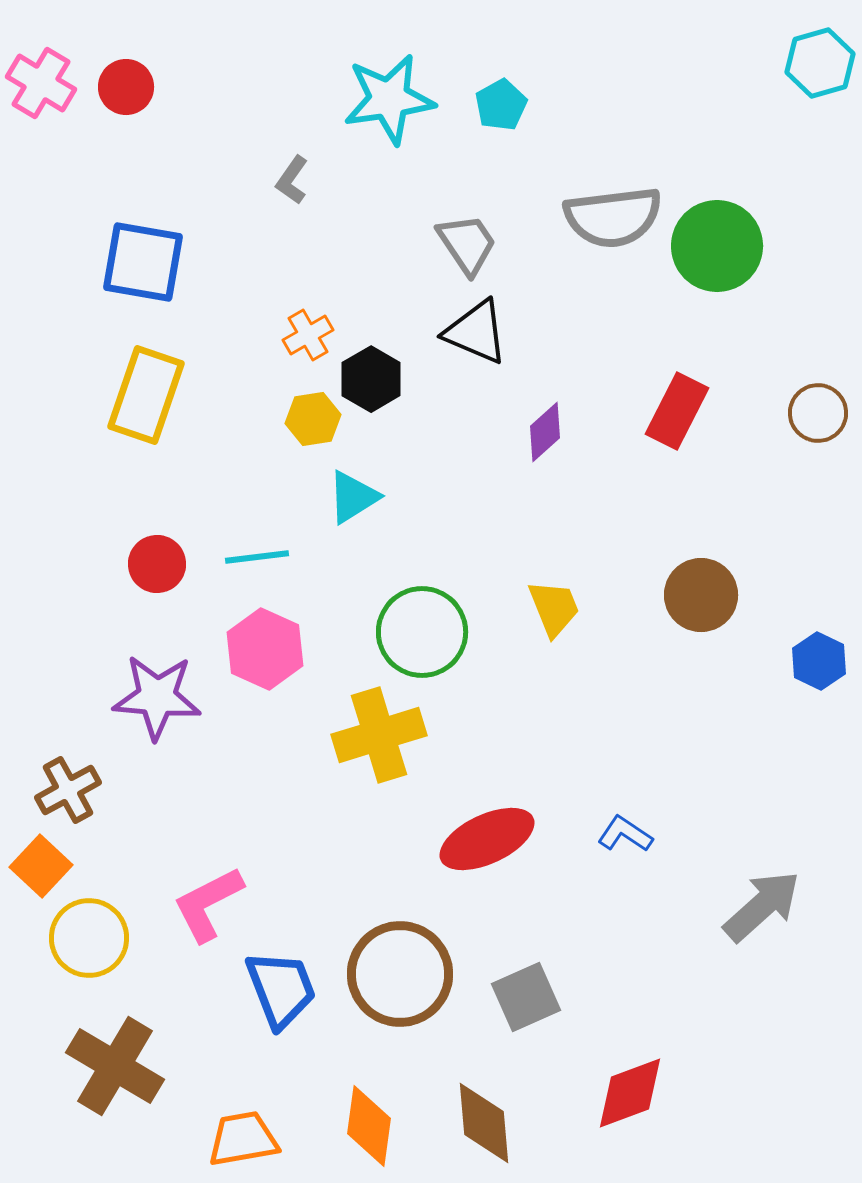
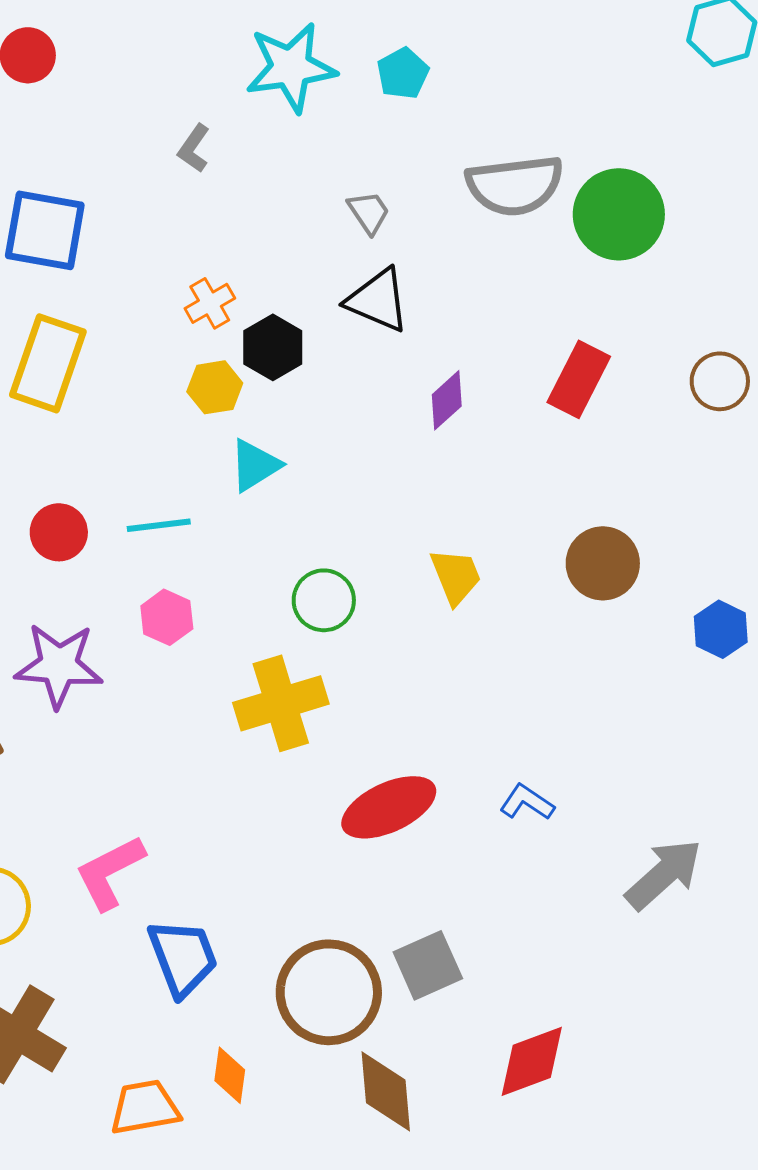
gray trapezoid: (467, 244) -> (369, 212), size x0.7
green circle: (422, 632) -> (324, 600), size x0.7
pink hexagon: (265, 649) -> (167, 617), size x0.7
brown circle: (400, 974) -> (329, 992), moved
orange diamond: (369, 1126) -> (230, 1075), moved, size x0.7

